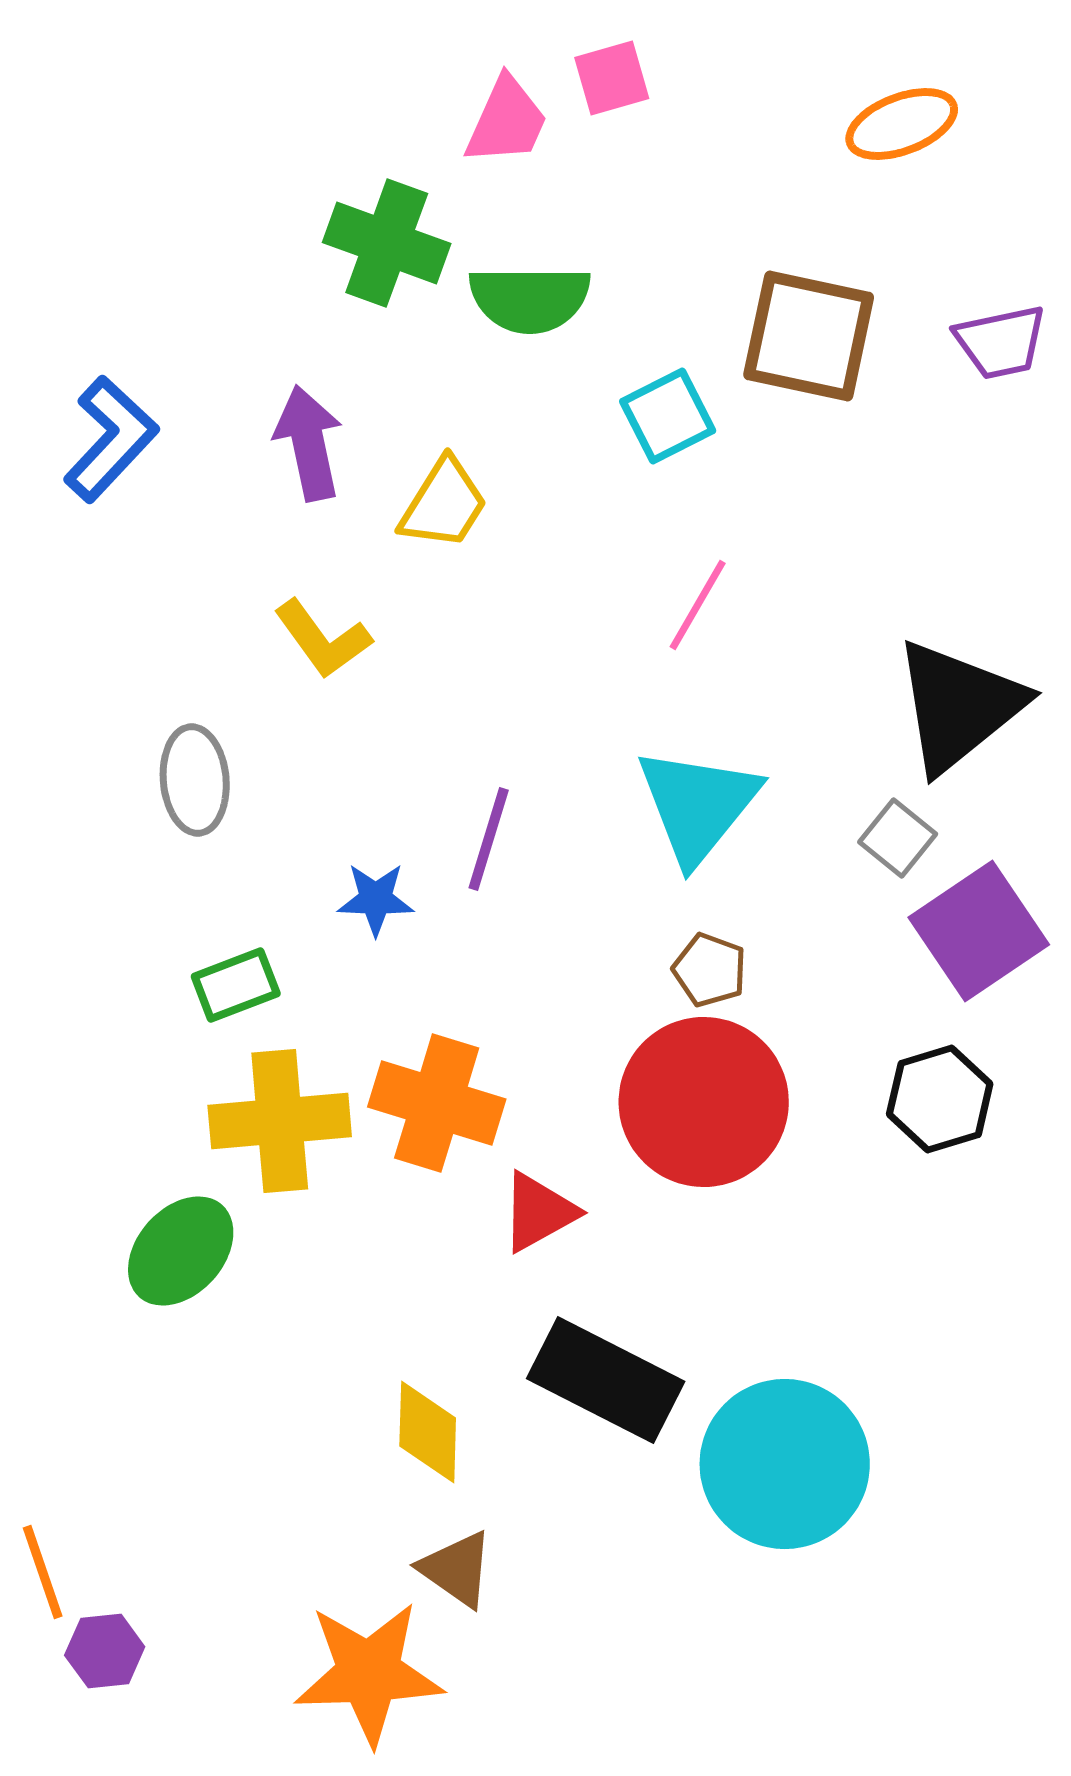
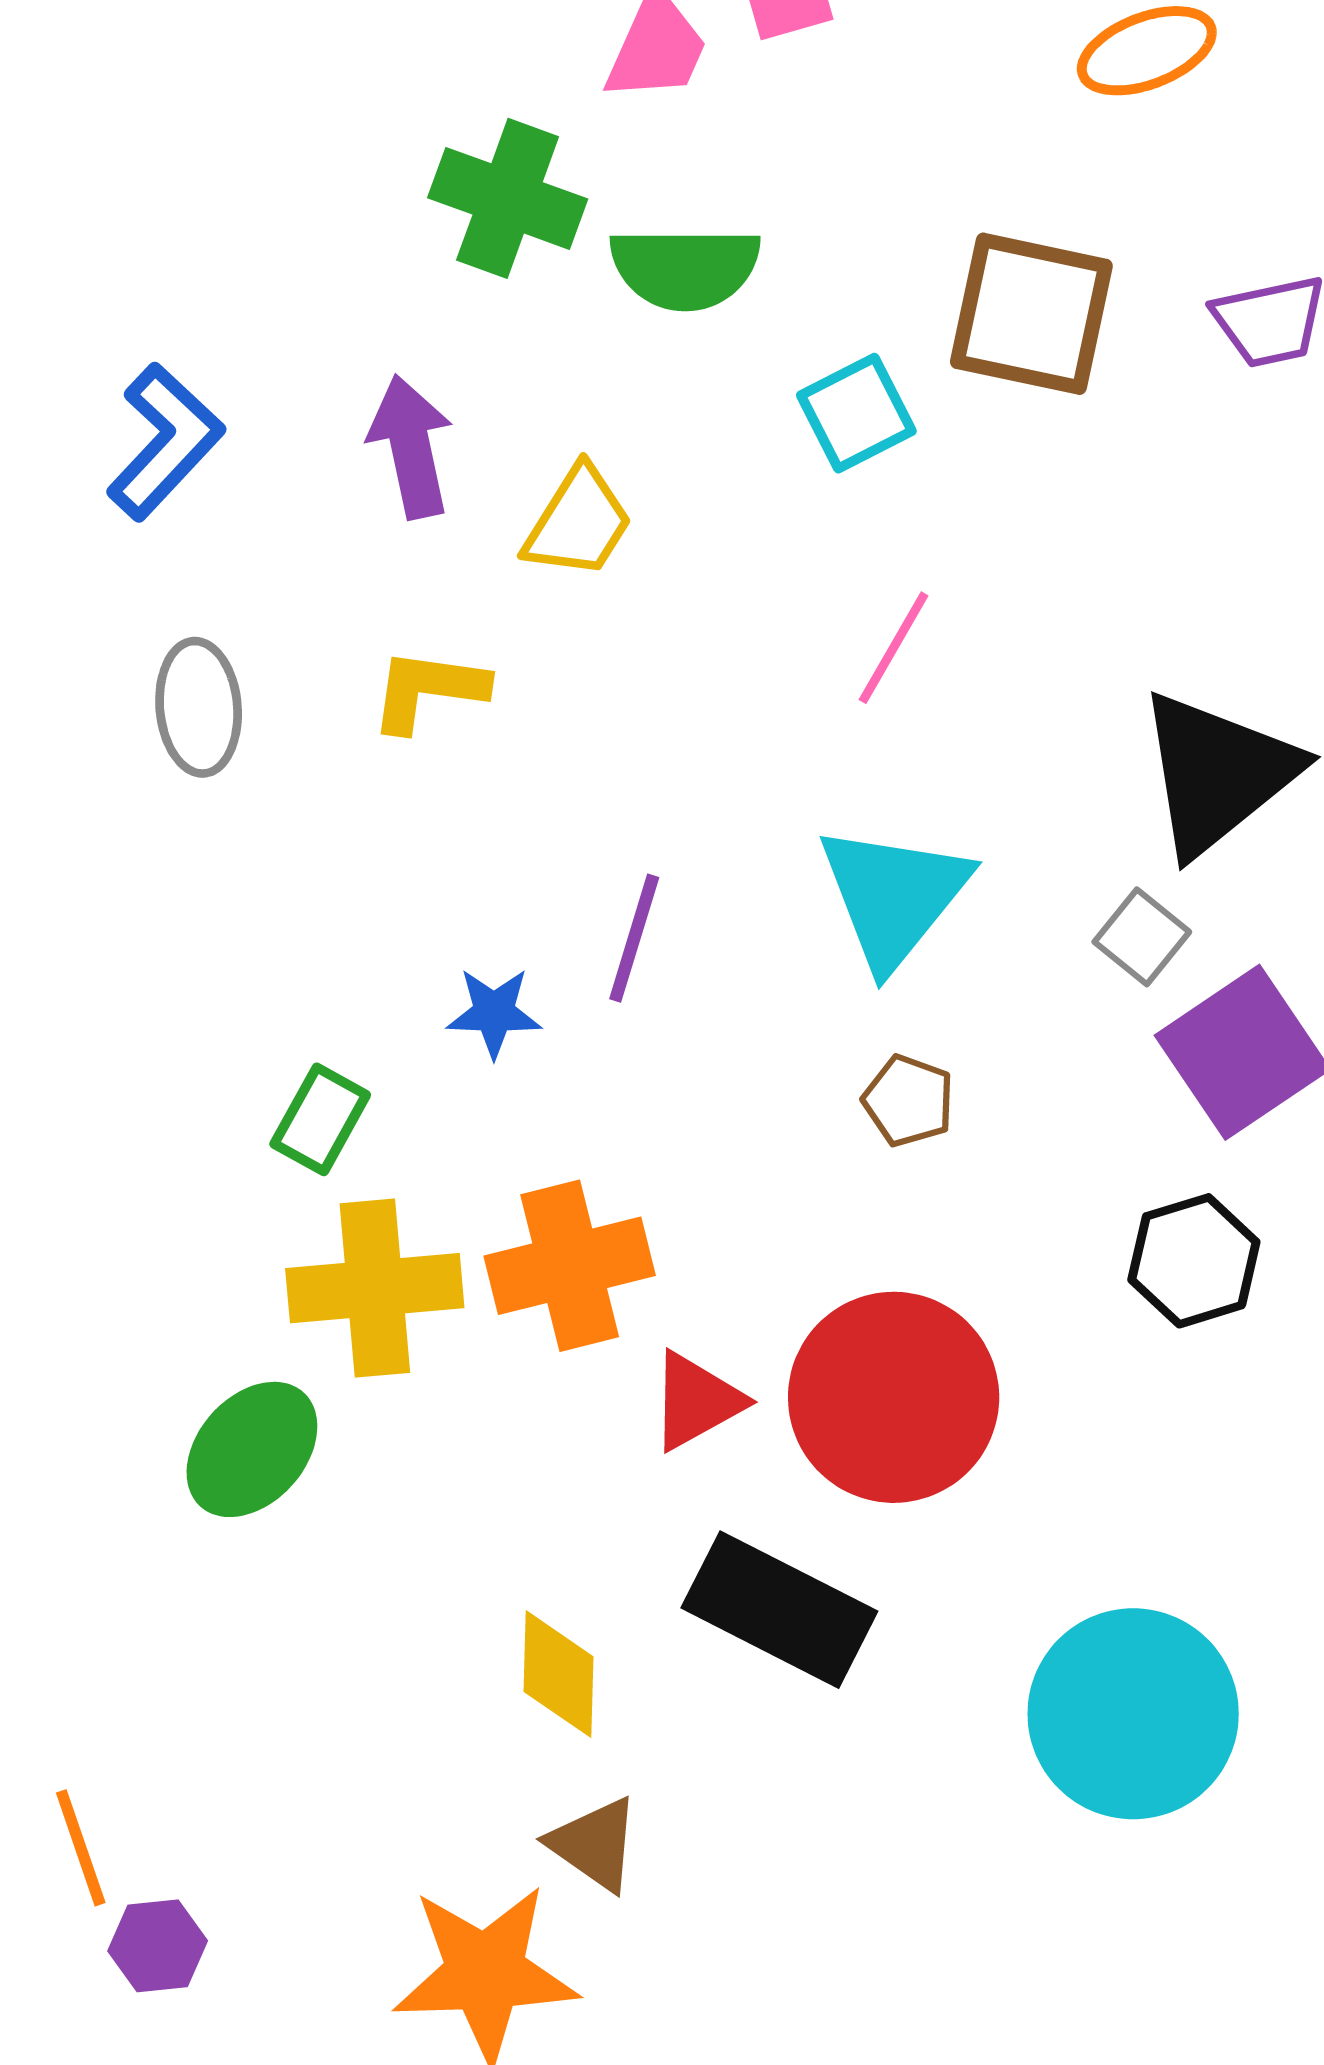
yellow L-shape: (323, 639) -> (428, 690), turned 134
gray ellipse: (195, 780) -> (199, 707), moved
green rectangle: (236, 985) -> (320, 1119), turned -40
red circle: (704, 1102) -> (894, 1397), moved
orange cross: (437, 1103) -> (570, 1266), turned -31
cyan circle: (785, 1464) -> (1133, 1714), moved

